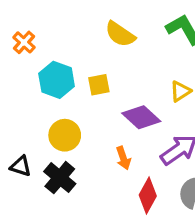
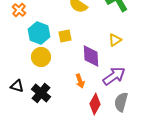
purple diamond: (141, 117) -> (91, 56), turned 45
yellow circle: (65, 135) -> (41, 57), moved

